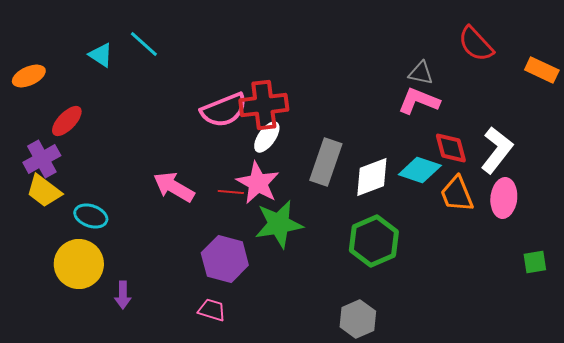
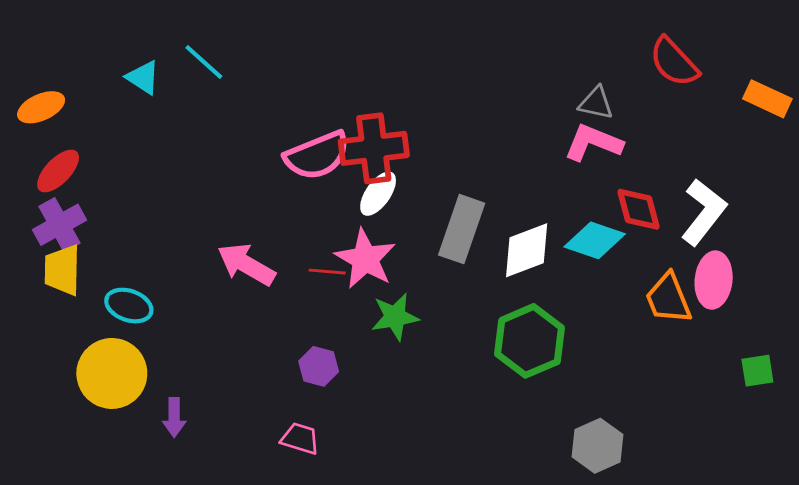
red ellipse: (67, 121) -> (58, 171), moved
yellow trapezoid: (44, 191) -> (62, 270), turned 54
orange trapezoid: (457, 194) -> (668, 298), moved
green star: (279, 224) -> (395, 317), size x0.7
purple hexagon: (225, 259) -> (319, 366), size x0.6
gray hexagon: (358, 319) -> (597, 446), moved

